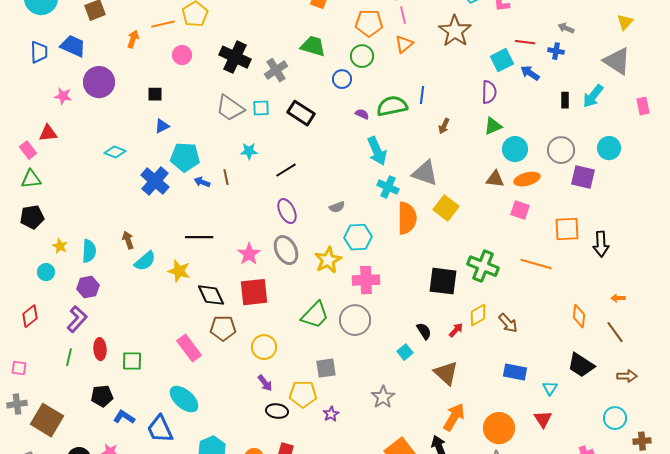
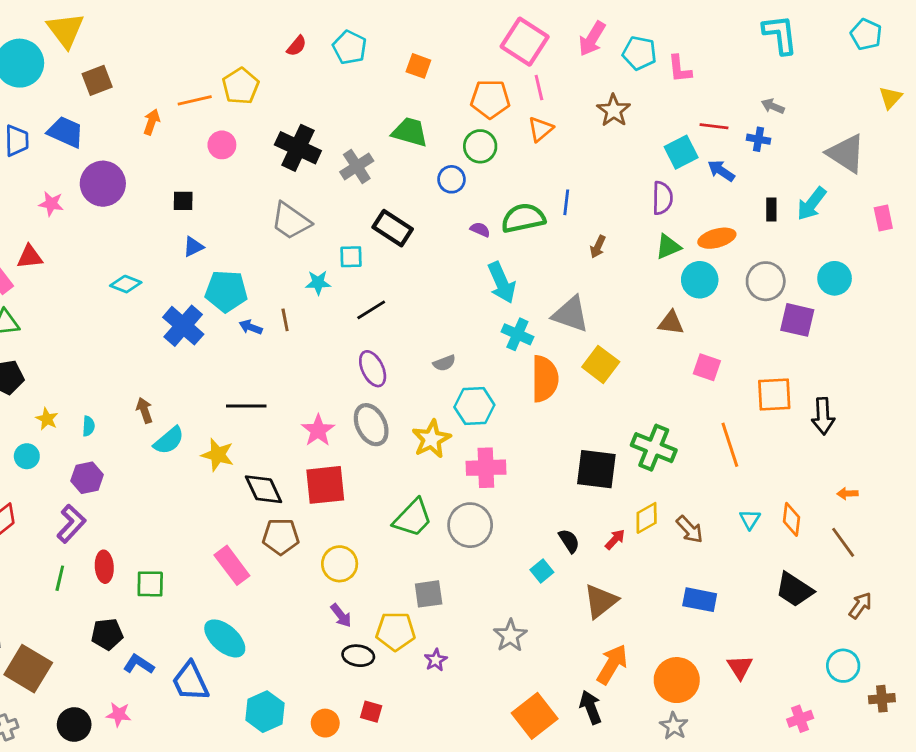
yellow triangle: (625, 22) -> (890, 98), moved
brown star: (455, 31) -> (614, 110), size x0.7
cyan square: (261, 108) -> (351, 257), moved
orange ellipse: (527, 179) -> (717, 238), moved
cyan semicircle: (89, 251) -> (88, 426), size x0.6
orange line: (536, 264) -> (730, 445), turned 56
brown triangle: (446, 373) -> (601, 601), turned 40
brown arrow: (627, 376) -> (860, 605), turned -54
cyan triangle: (550, 388) -> (750, 519), moved

